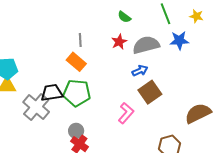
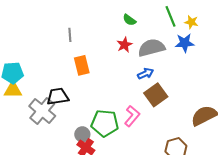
yellow star: (196, 16) -> (191, 22), moved
gray line: (80, 40) -> (70, 35), moved
orange rectangle: (76, 62) -> (82, 65), turned 36
green pentagon: (77, 93) -> (105, 123), moved

